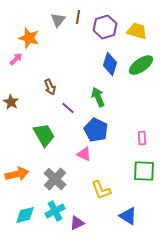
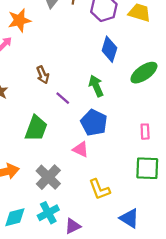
orange star: (29, 38) -> (19, 20), turned -30
green ellipse: (141, 65) -> (144, 73), moved
green trapezoid: (44, 135) -> (36, 128), turned 50

